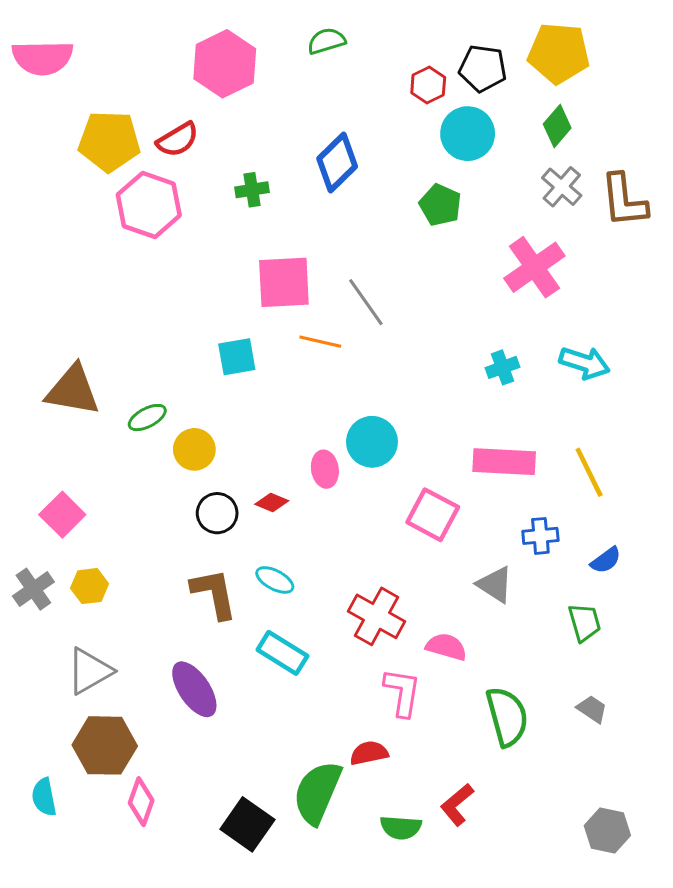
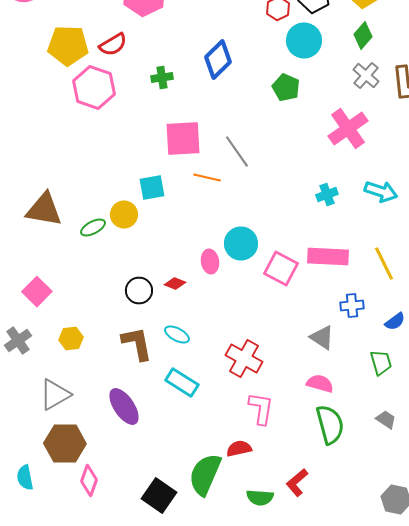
yellow circle: (194, 449) -> (124, 214), moved
pink square: (433, 515) -> (281, 268), moved
yellow hexagon: (90, 586) -> (71, 338), moved
pink semicircle: (446, 647) -> (320, 384), moved

